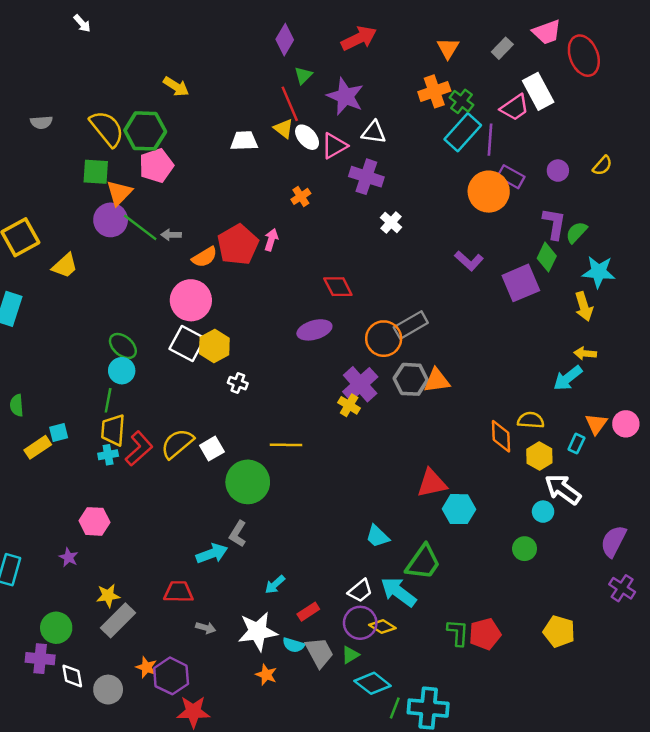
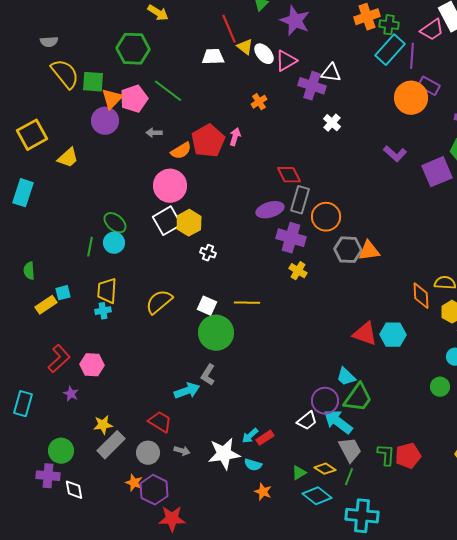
green cross: (461, 101) -> (389, 25), turned -30
red line: (290, 104) -> (229, 29), moved
yellow semicircle: (107, 129) -> (65, 74), moved
white triangle: (374, 132) -> (331, 73), moved
pink pentagon: (156, 166) -> (134, 99), moved
green line: (140, 227) -> (168, 91), moved
gray rectangle: (411, 325) -> (300, 200), moved, turned -44
white square: (187, 344) -> (167, 221), turned 32
purple cross: (360, 384) -> (291, 238), moved, turned -32
green line: (108, 400) -> (90, 247), moved
red L-shape: (139, 449) -> (59, 359), moved
white square: (212, 449) -> (207, 306), moved, turned -36
red triangle: (432, 483) -> (365, 334), turned 32
cyan hexagon: (459, 509) -> (393, 335), moved
cyan trapezoid: (377, 536) -> (346, 377), moved
cyan arrow: (275, 584) -> (250, 436), moved
red trapezoid: (179, 592) -> (160, 422), turned 30
purple circle: (360, 623) -> (325, 401), moved
yellow diamond: (382, 626) -> (325, 469), moved
gray trapezoid: (319, 652) -> (350, 450), moved
orange star: (266, 675) -> (263, 492), moved
gray circle: (108, 690) -> (148, 453), moved
green line: (395, 708) -> (349, 477), moved

